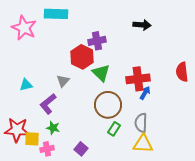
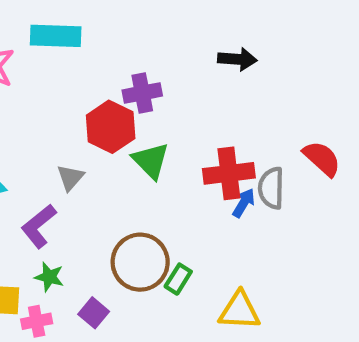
red semicircle: (182, 72) -> (322, 159), turned 138
brown circle: (108, 105) -> (140, 262), moved
gray semicircle: (141, 123) -> (271, 188), moved
purple square: (81, 149) -> (94, 313), moved

